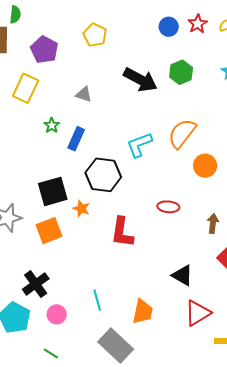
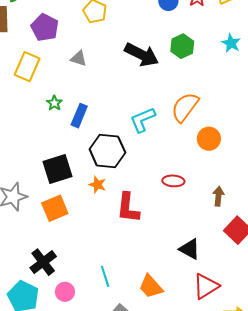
gray triangle: (84, 94) -> (79, 59), moved
orange star: (81, 209) -> (97, 185), moved
orange trapezoid: (143, 312) -> (151, 287), turned 128

